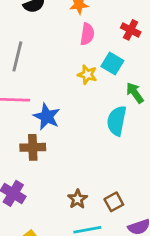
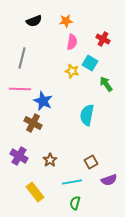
cyan semicircle: (117, 121) -> (87, 115), moved
brown cross: (33, 147) -> (33, 123), turned 30
brown star: (77, 199) -> (50, 160), moved

